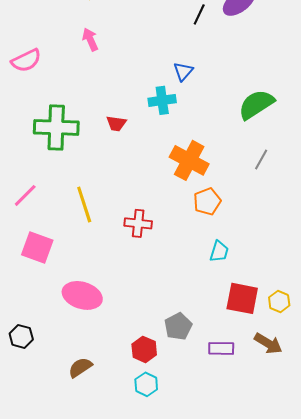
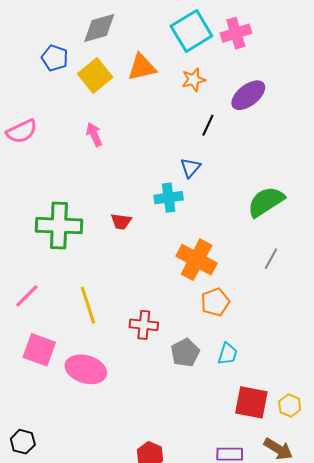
black line: (199, 14) -> (208, 125), moved
pink semicircle: (26, 60) -> (22, 131), moved
pink ellipse: (82, 295) -> (86, 369), moved
gray pentagon: (178, 326) -> (185, 353), moved

